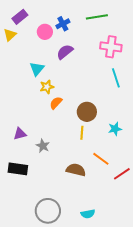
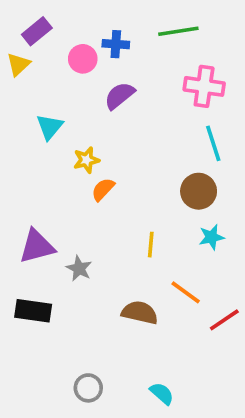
blue cross: (63, 24) -> (116, 44), turned 32
cyan triangle: (37, 69) -> (50, 127), moved
brown circle: (87, 112) -> (199, 191), moved
purple triangle: (20, 134) -> (37, 246), size x1.5
gray circle: (48, 211) -> (88, 388), size x0.6
cyan semicircle: (88, 214) -> (162, 393), turned -128

